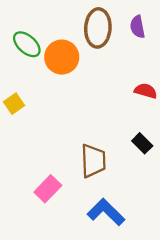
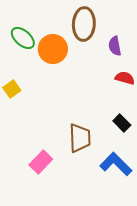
purple semicircle: (137, 27) -> (115, 46), moved
blue L-shape: (106, 212) -> (116, 164), moved

